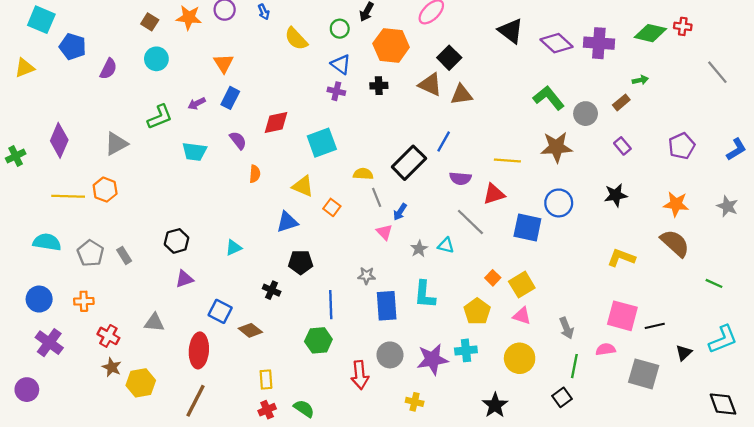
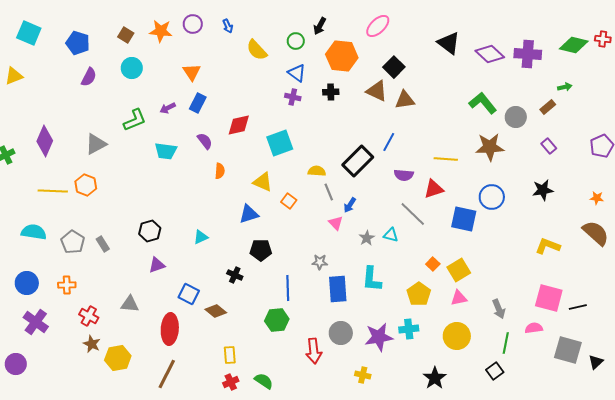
blue pentagon: (73, 47) -> (78, 43), moved
orange star: (676, 204) -> (597, 198), size x0.6
pink triangle: (522, 316) -> (459, 298), turned -30
black triangle: (684, 353) -> (596, 362), moved

